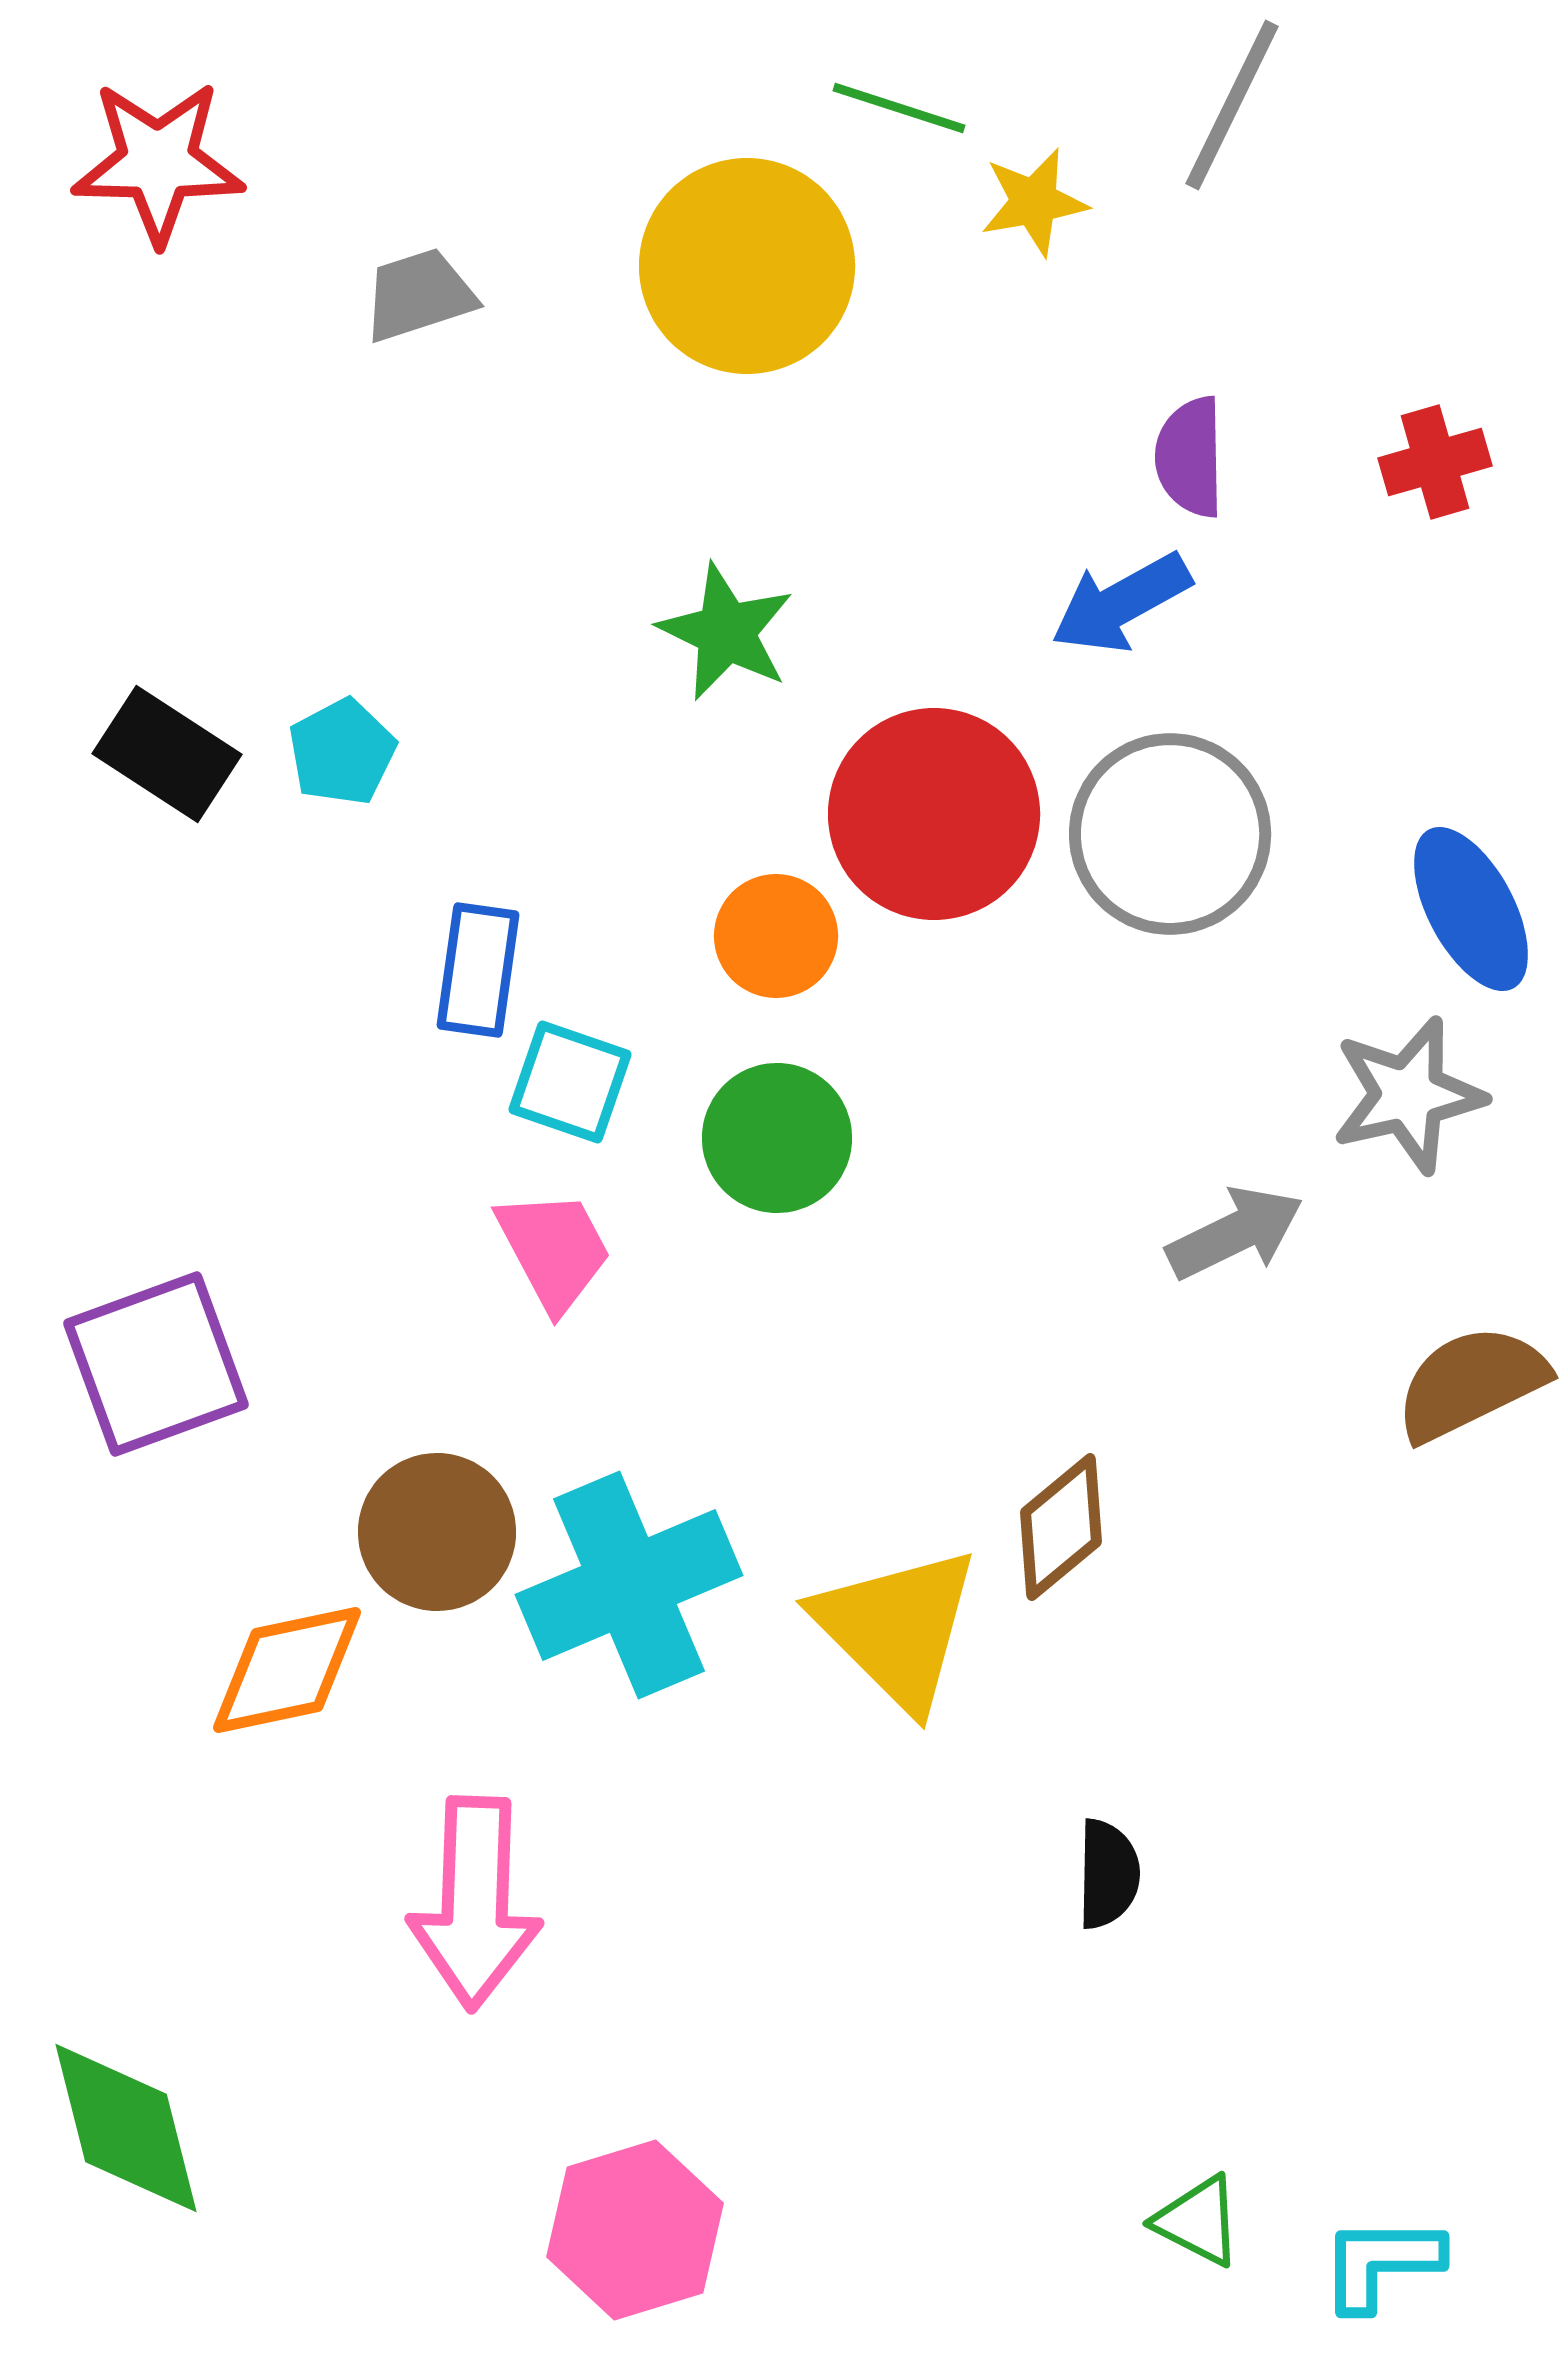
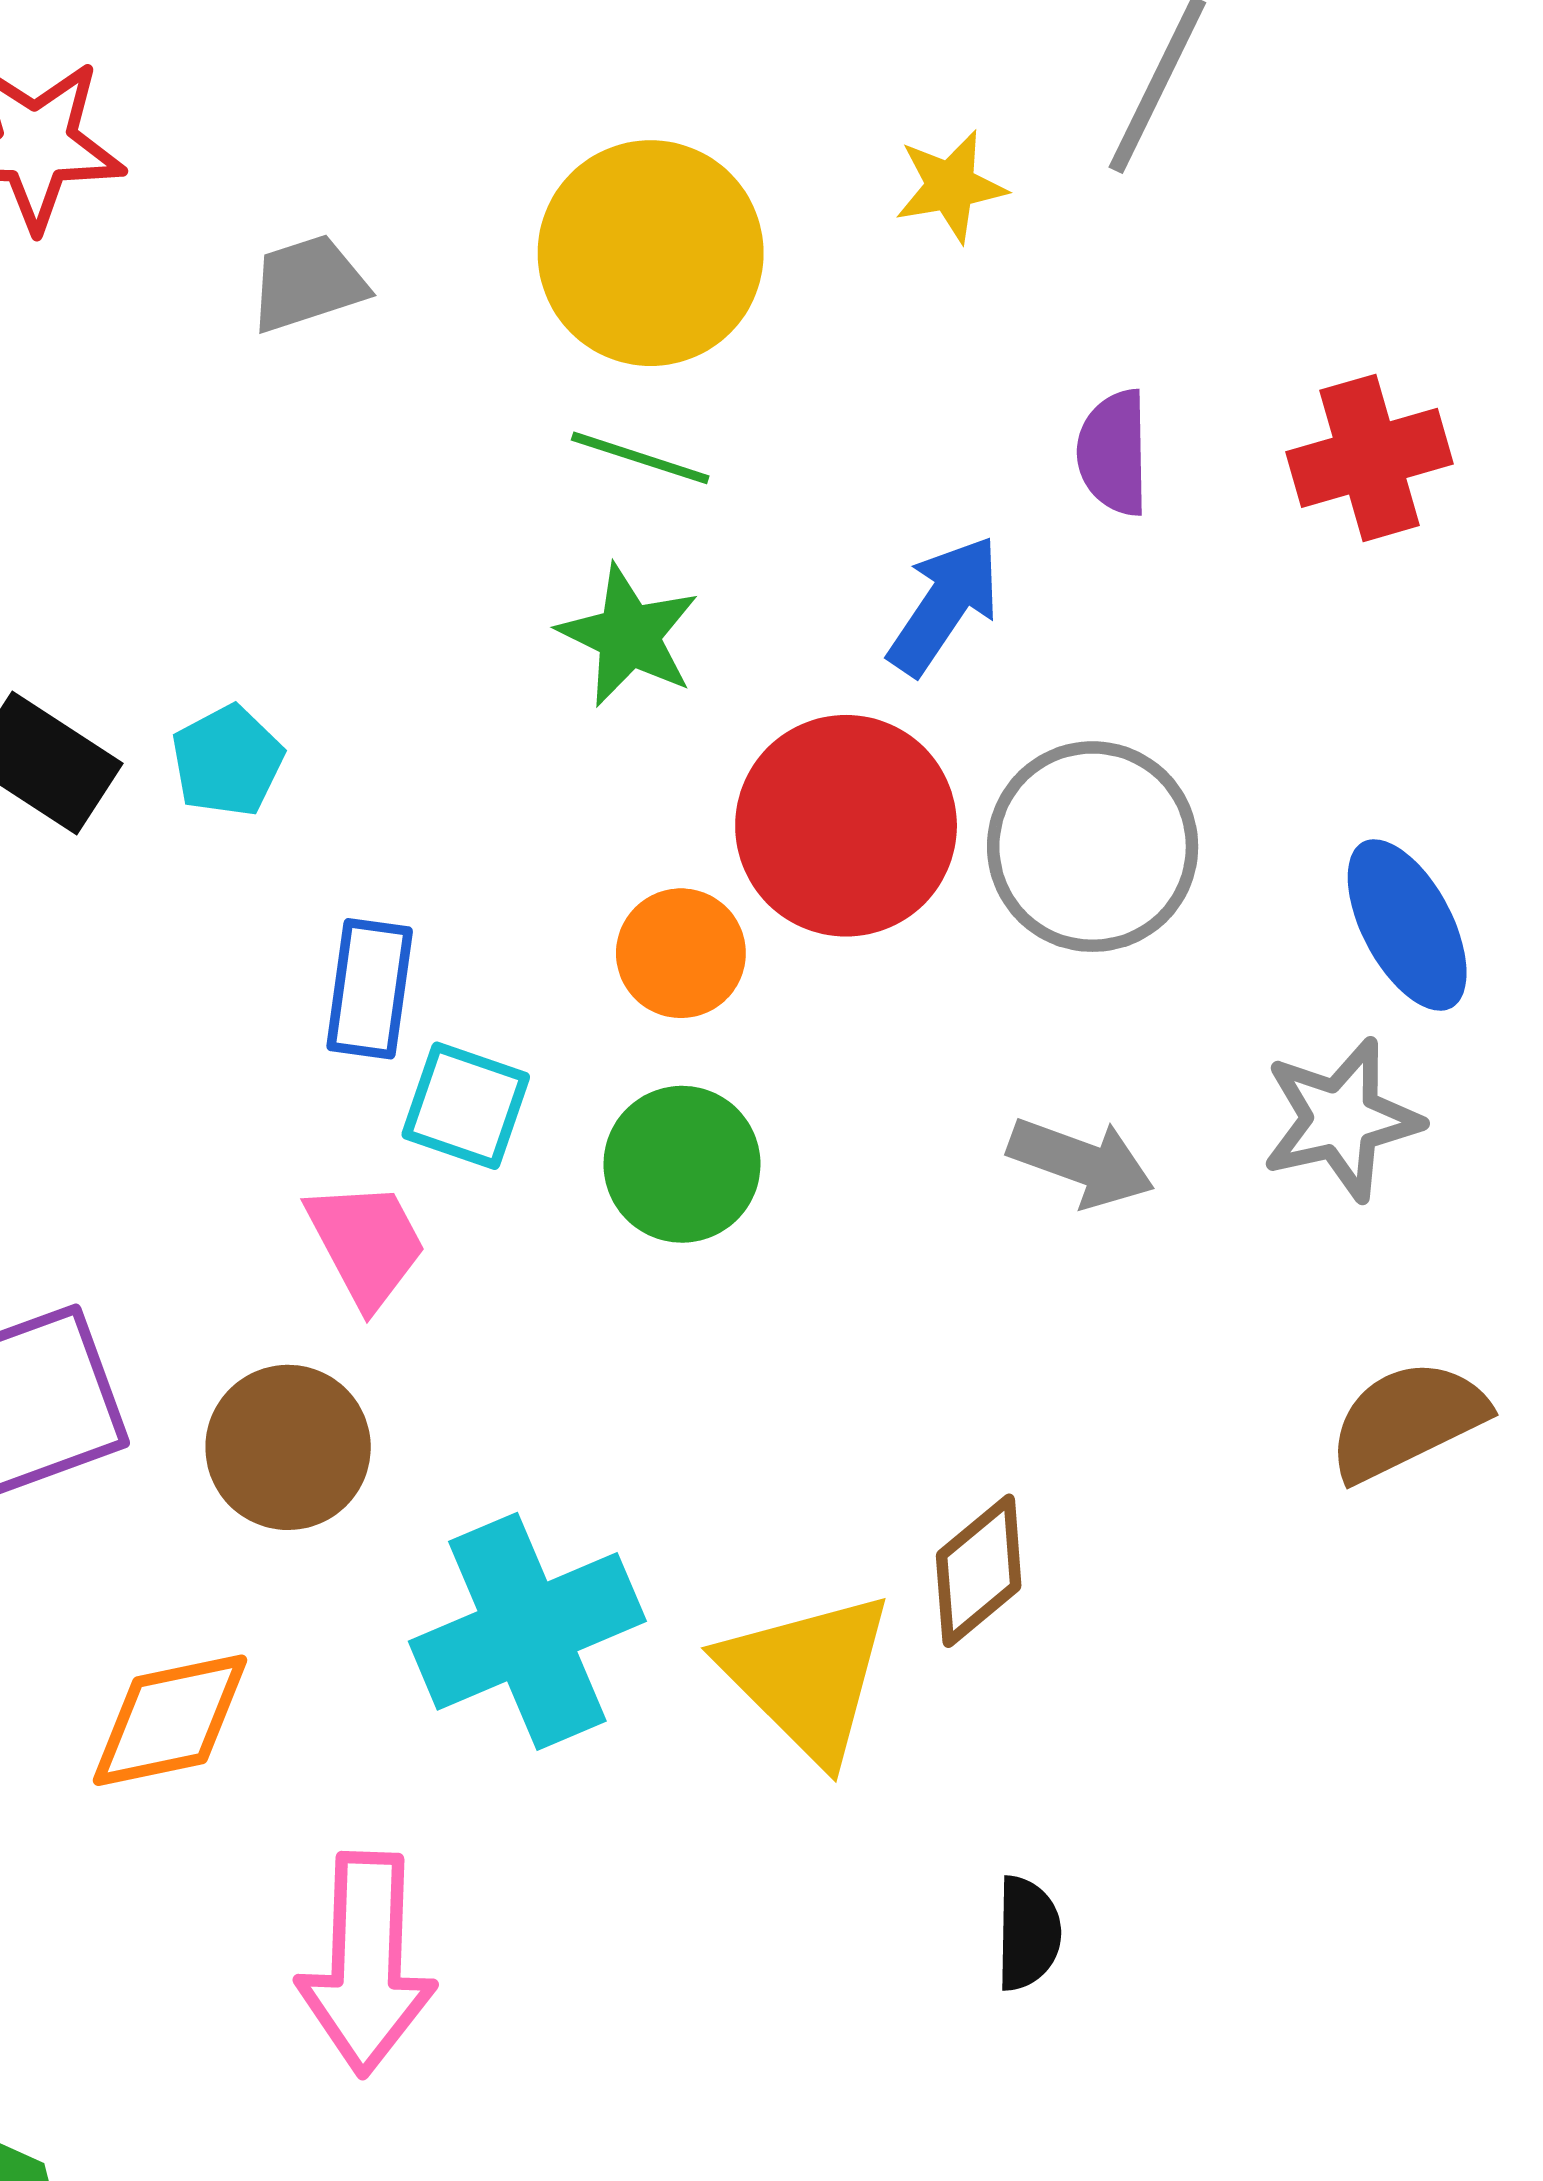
green line: (899, 108) -> (640, 458), moved
red cross: (1435, 462) -> (1370, 458), size x1.4
blue arrow: (1121, 603) -> (944, 605), moved, turned 153
gray arrow: (1235, 1233) -> (1081, 1162), moved, turned 46
pink trapezoid: (554, 1250) -> (366, 1244), moved
brown circle: (437, 1532) -> (288, 1447), moved

